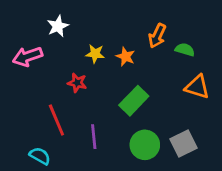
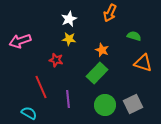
white star: (58, 26) -> (69, 19), moved
orange arrow: (157, 36) -> (110, 13), moved
orange star: (125, 57) -> (102, 50), moved

